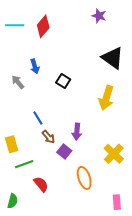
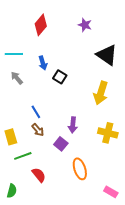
purple star: (99, 16) -> (85, 25), moved
cyan line: (15, 25) -> (14, 54), moved
blue arrow: (35, 66) -> (43, 63), moved
brown arrow: (48, 137) -> (38, 130), moved
yellow cross: (114, 154) -> (108, 133), moved, turned -30
pink rectangle: (117, 202) -> (111, 192), turned -56

